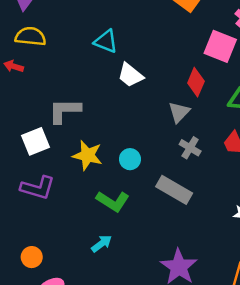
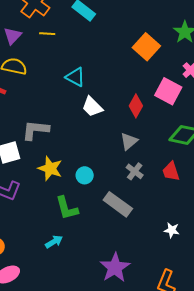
red diamond: (196, 82) -> (136, 106), moved
green L-shape: (113, 201) -> (67, 208), turned 36

